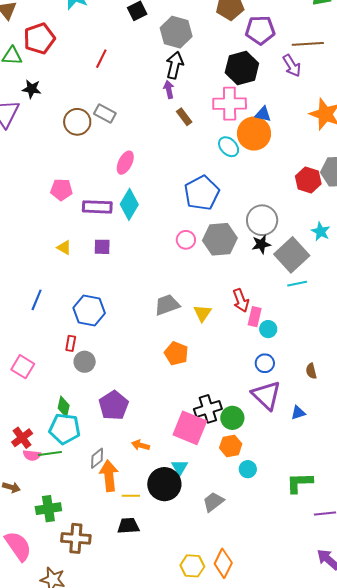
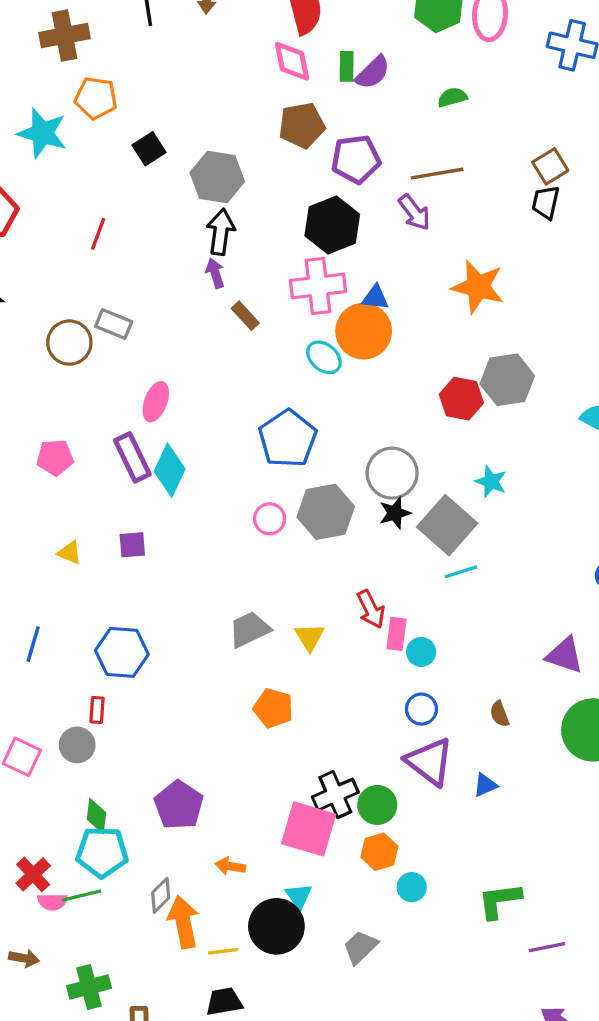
purple rectangle: (97, 207) -> (132, 457), moved, turned 68
gray circle: (85, 362) -> (77, 745), moved

